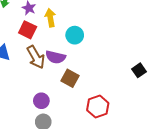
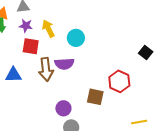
brown arrow: (36, 57) -> (46, 69), turned 40
brown square: (70, 78) -> (95, 97), moved
red hexagon: (98, 107) -> (119, 81), moved

